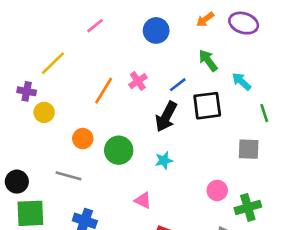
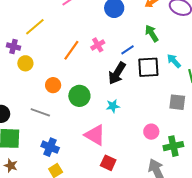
cyan arrow: (241, 81) -> (174, 61), moved
pink triangle: (143, 200) -> (95, 135), size x1.6

